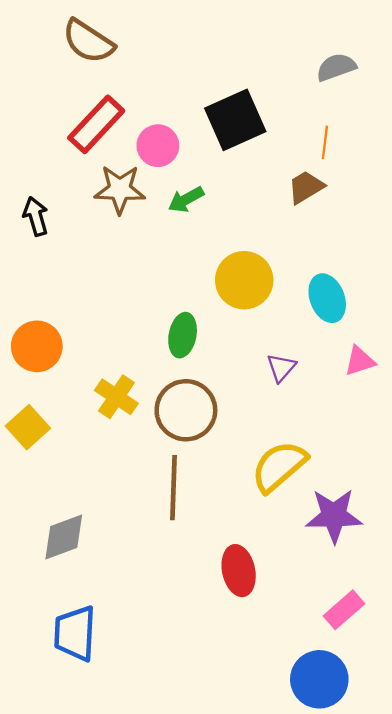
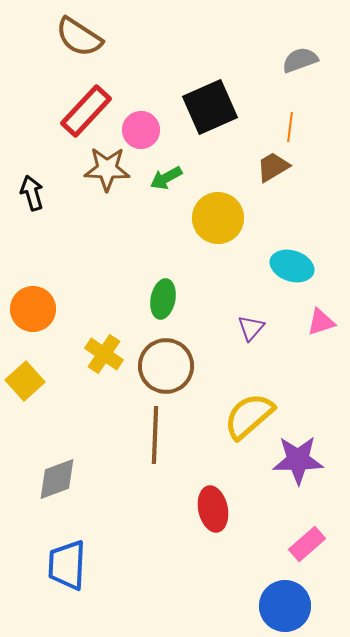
yellow circle: (244, 280) -> (218, 218), moved
cyan ellipse: (327, 298) -> (292, 266), turned -51

